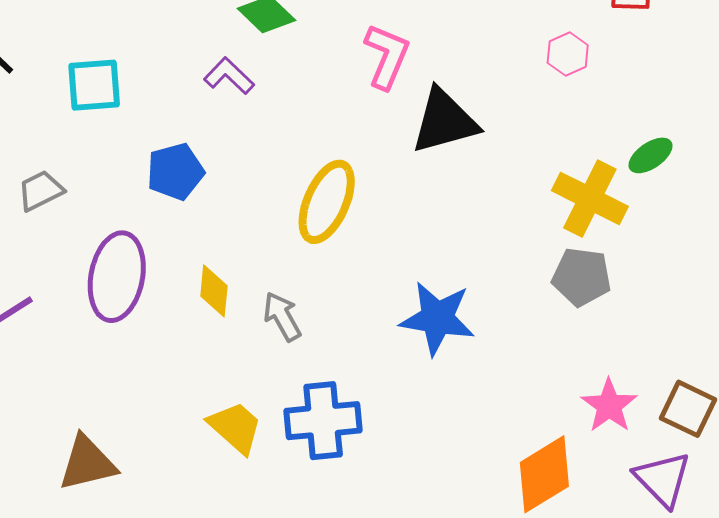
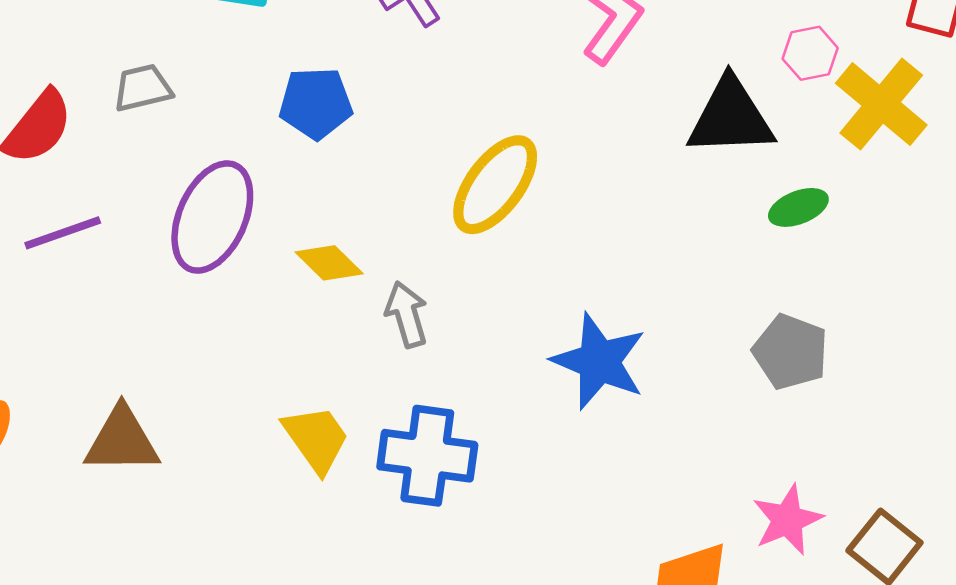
pink hexagon: (568, 54) -> (810, 53), moved
black triangle: (444, 121) -> (731, 117), moved
green ellipse: (651, 155) -> (798, 207), moved
yellow cross: (590, 198) -> (881, 104), moved
yellow diamond: (214, 291) -> (329, 263), turned -64

